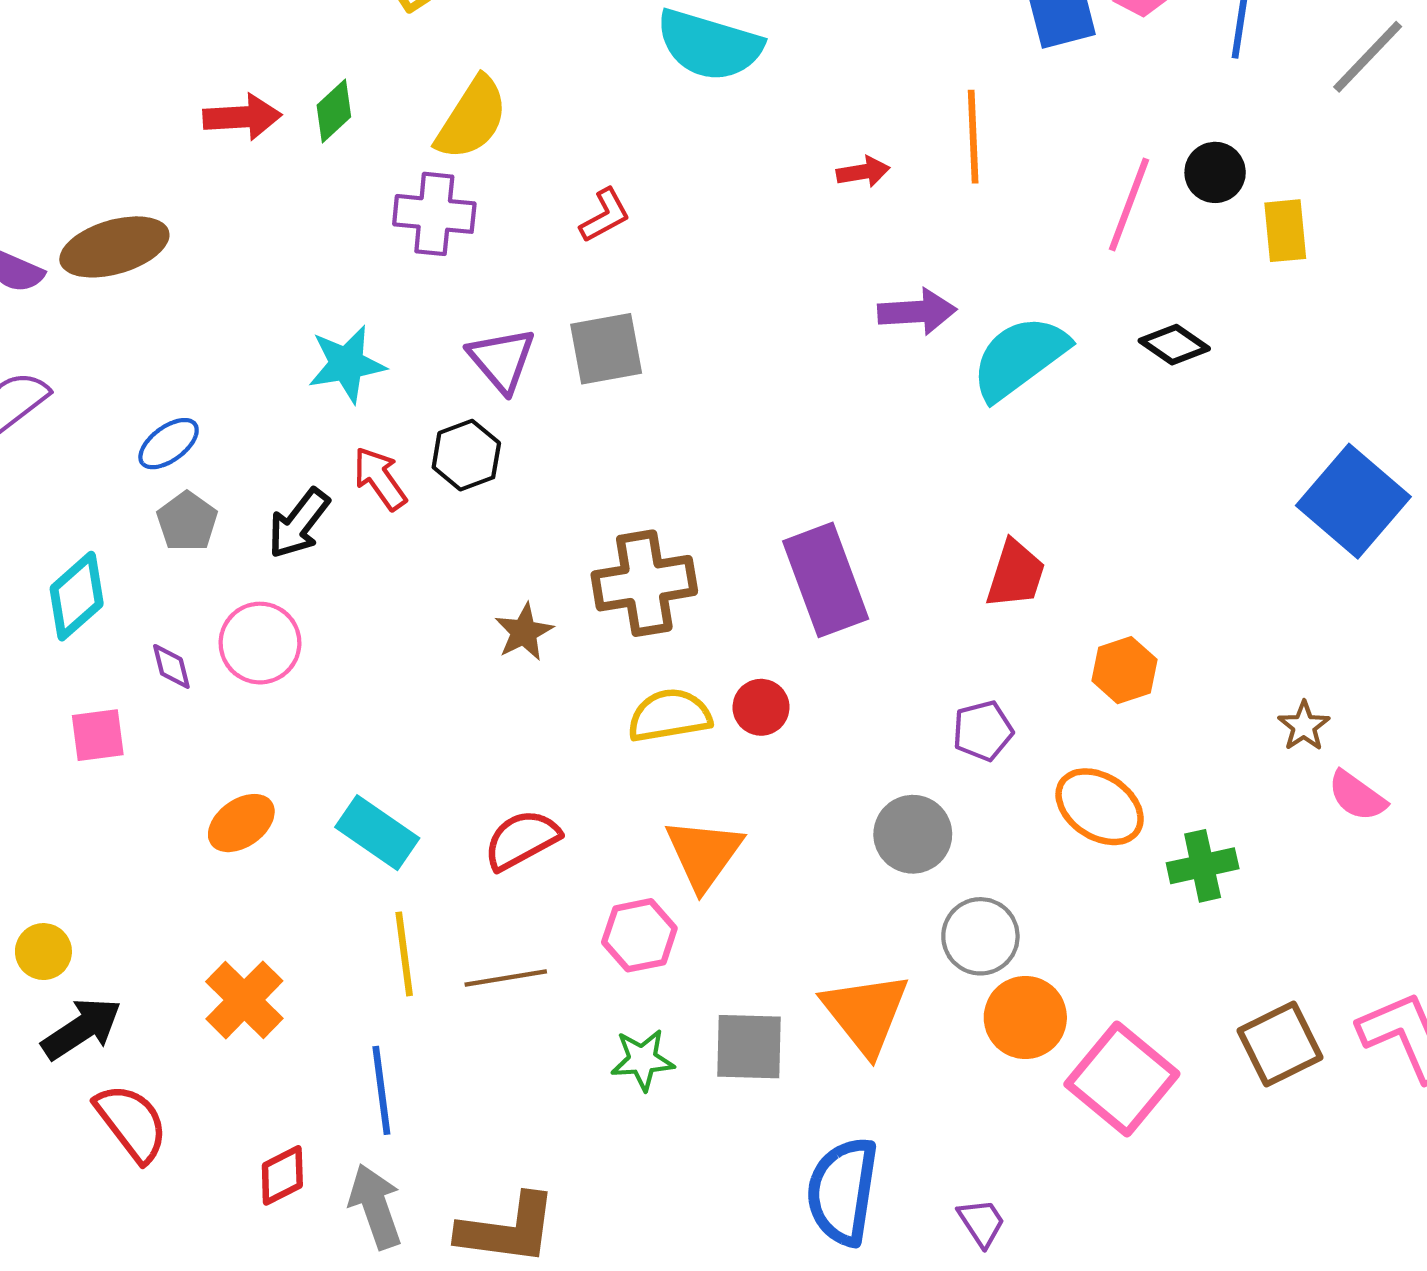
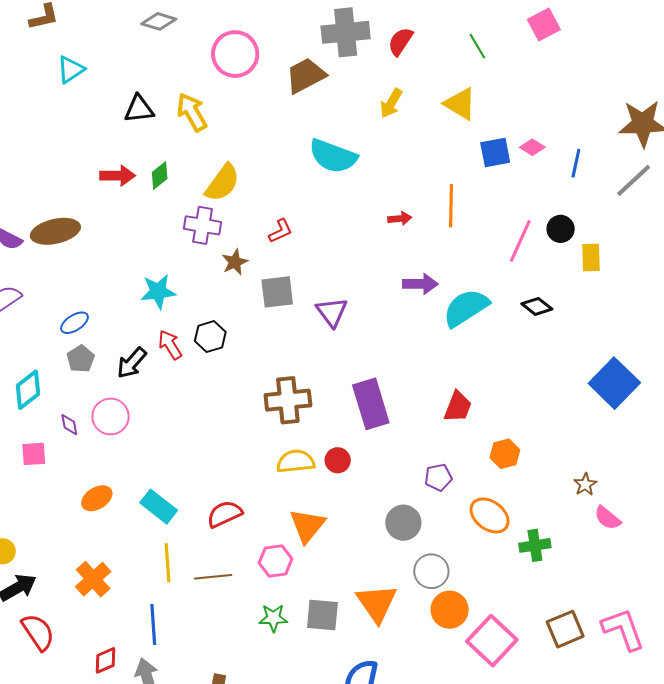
purple triangle: (502, 360) -> (332, 312), moved
brown star: (524, 632) -> (235, 262), moved

